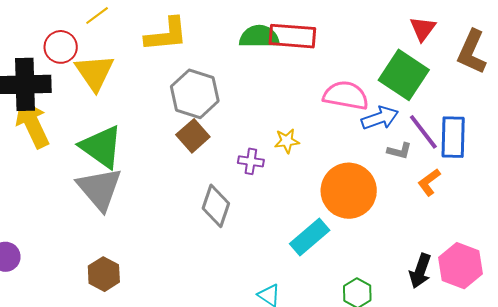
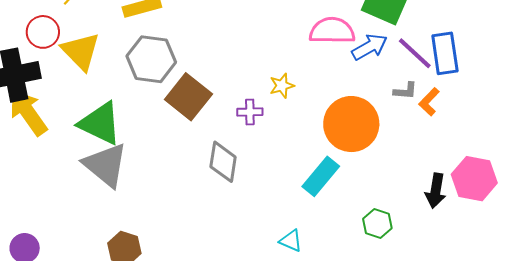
gray hexagon: (195, 94) -> (151, 59), moved
brown square: (193, 136) -> (188, 97), size x1.4
gray L-shape: (399, 151) -> (405, 91), moved

